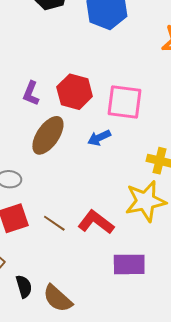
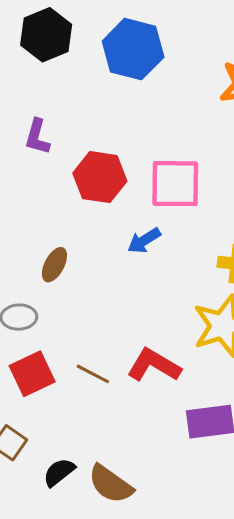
purple L-shape: (31, 93) -> (37, 137), moved
brown ellipse: (48, 135) -> (54, 265), moved, size x0.6
black semicircle: (24, 286) -> (59, 472), turned -105

